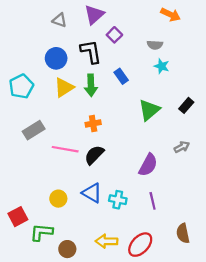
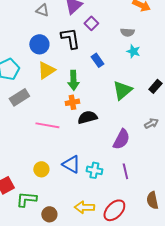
green arrow: (91, 85) -> (73, 80), moved
gray rectangle: (34, 130) -> (19, 97), moved
black semicircle: (94, 155) -> (87, 117), moved, turned 30

